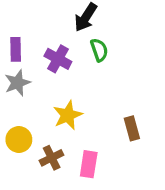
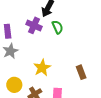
purple cross: (58, 59) -> (34, 25), moved

